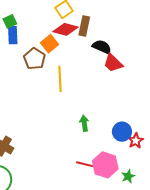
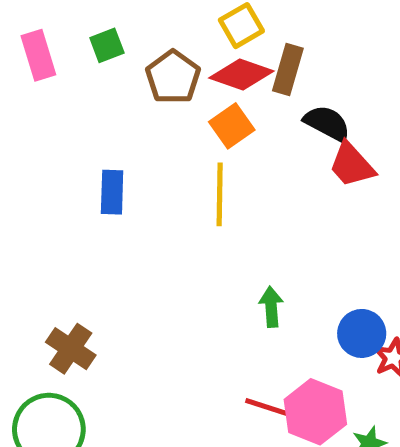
blue rectangle: (13, 35) -> (112, 192), moved
orange square: (49, 44) -> (232, 126), moved
brown pentagon: (35, 59) -> (173, 77), moved

